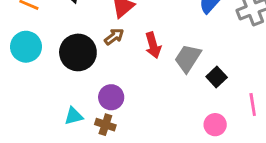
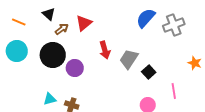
brown arrow: (114, 37) -> (62, 29), moved
purple circle: (111, 97) -> (75, 68), moved

